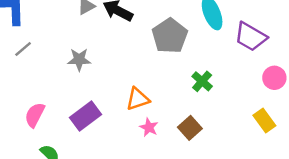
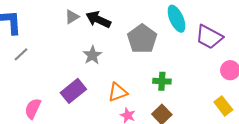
gray star: (79, 60) -> (92, 55), moved, turned -30
green cross: (202, 81) -> (162, 81), moved, turned -36
purple rectangle: (85, 116) -> (73, 91), moved

